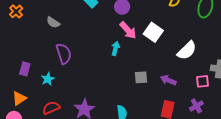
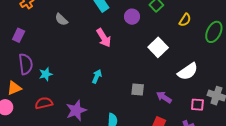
pink arrow: (128, 30) -> (104, 38), moved
cyan arrow: (115, 48) -> (97, 76), moved
purple semicircle: (64, 54) -> (26, 64), moved
purple rectangle: (25, 69) -> (19, 35), moved

